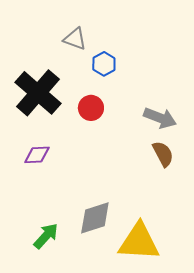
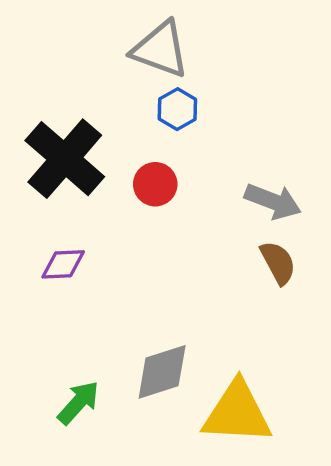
gray triangle: (75, 39) -> (160, 49), moved, size x1.5

